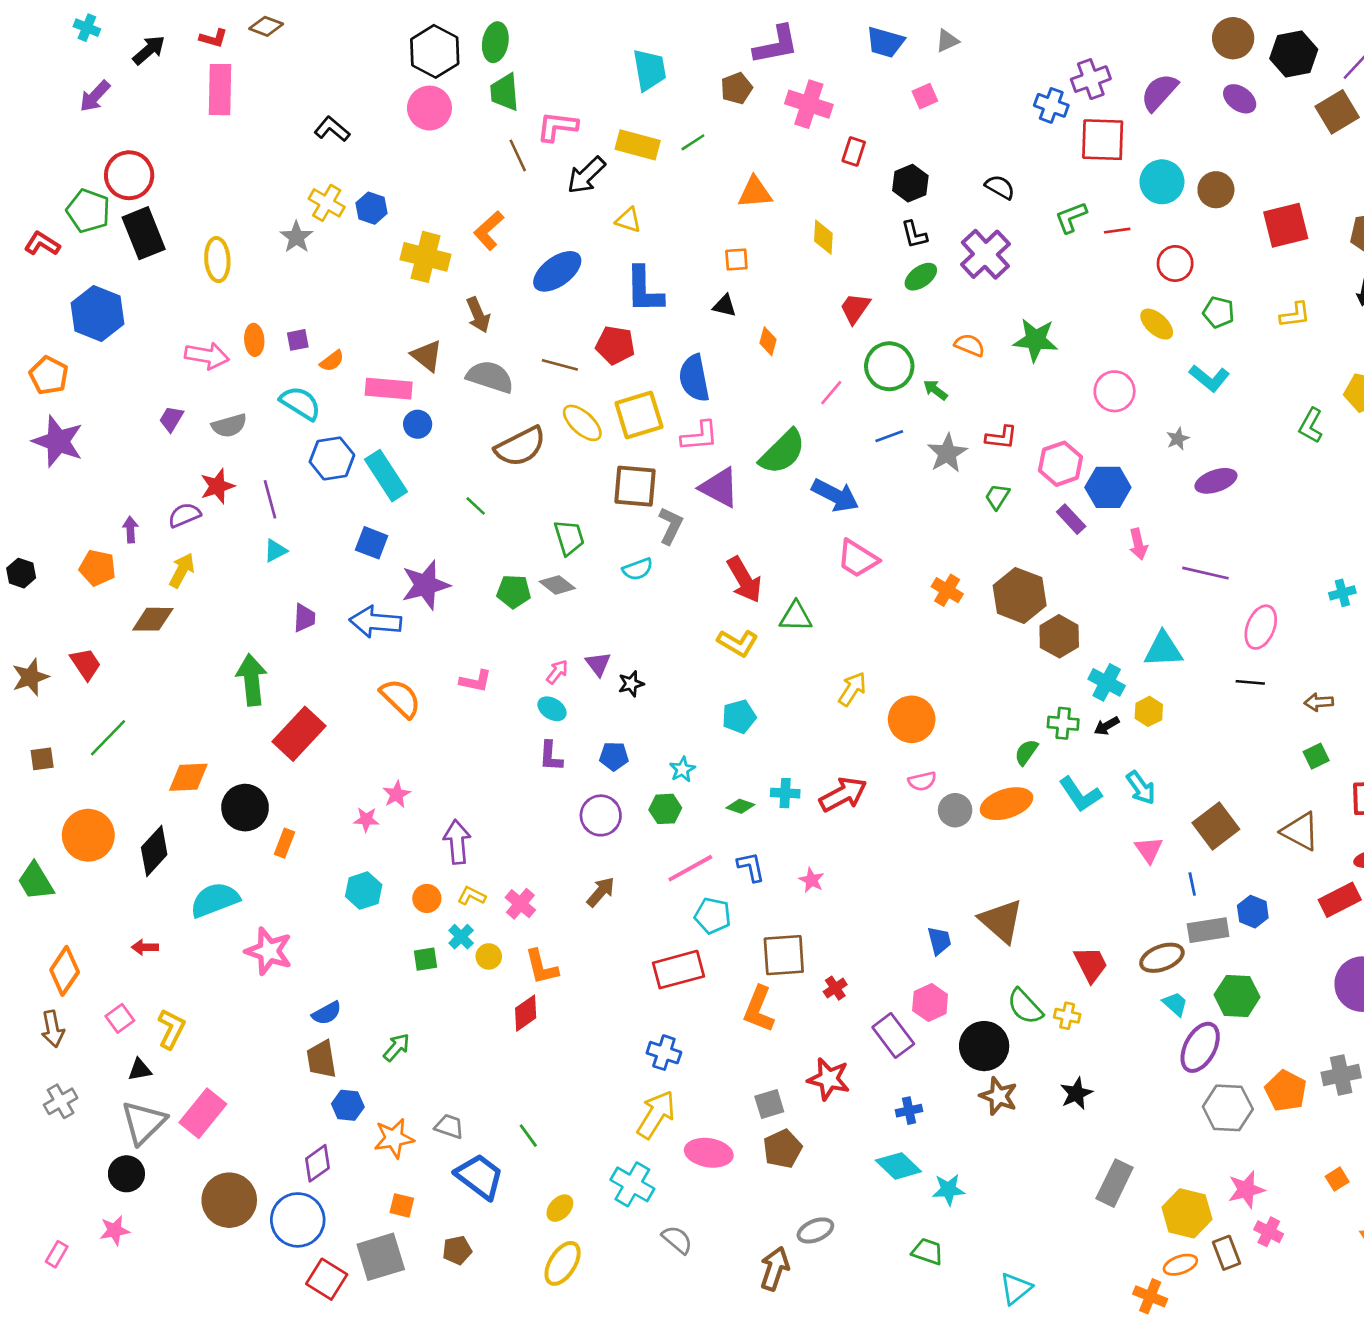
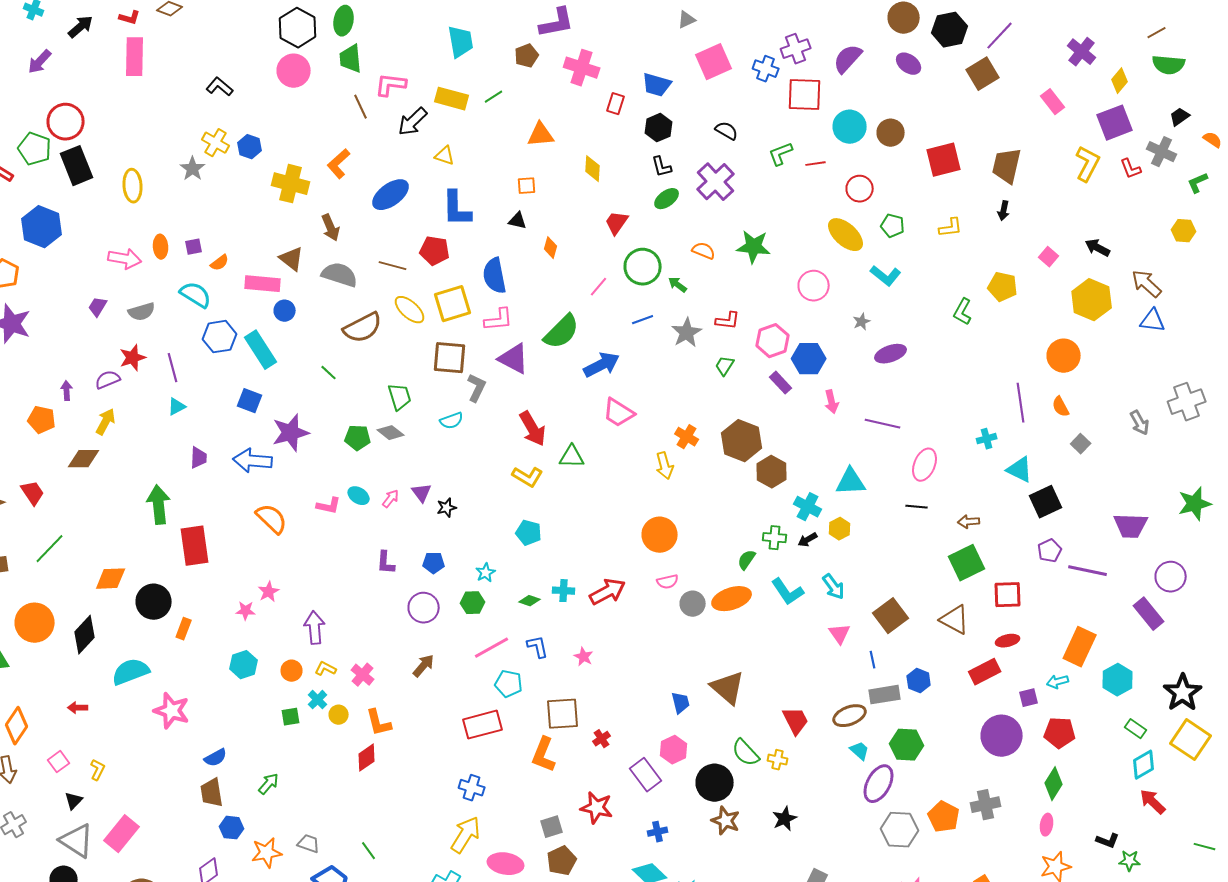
blue trapezoid: (885, 42) -> (657, 85), moved
pink square: (925, 96) -> (714, 62), moved, size x1.8
yellow ellipse: (1157, 324) -> (846, 235), size x1.4
blue arrow: (835, 495) -> (602, 365), turned -54
yellow arrow: (852, 689) -> (665, 466), moved, turned 132
cyan ellipse: (552, 709) -> (359, 496), moved
cyan pentagon: (739, 717) -> (529, 533), turned 30
red rectangle: (299, 734) -> (195, 546), turned -51
green square: (1316, 756) -> (967, 563), size x1.8
yellow L-shape: (171, 1029) -> (98, 770), size x0.7
black triangle: (140, 1070) -> (74, 801), turned -36
gray triangle: (144, 1122) -> (77, 841), turned -42

